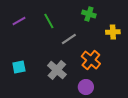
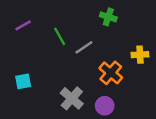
green line: (49, 21) -> (60, 36), moved
yellow cross: (113, 32) -> (140, 55), moved
gray cross: (57, 70) -> (72, 98), moved

